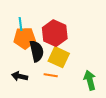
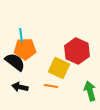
red hexagon: (55, 33) -> (77, 51), moved
black semicircle: (37, 51) -> (15, 62), moved, turned -40

